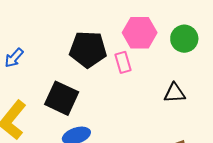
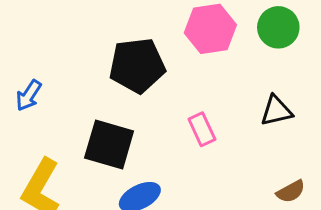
pink rectangle: (123, 62) -> (202, 129), moved

